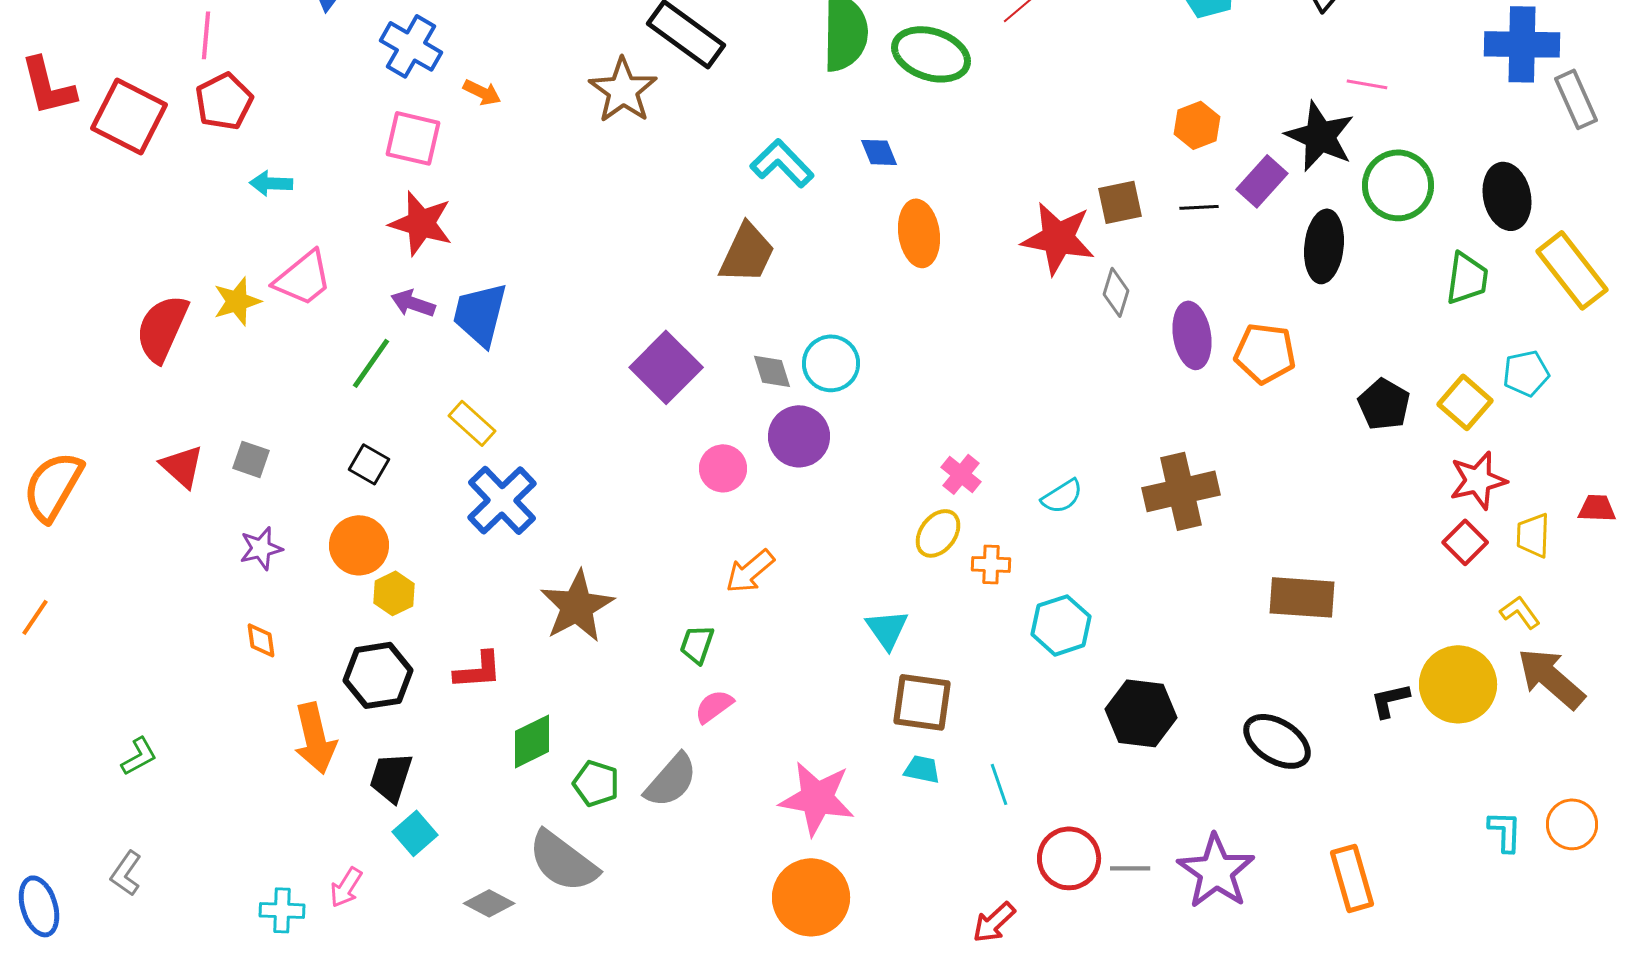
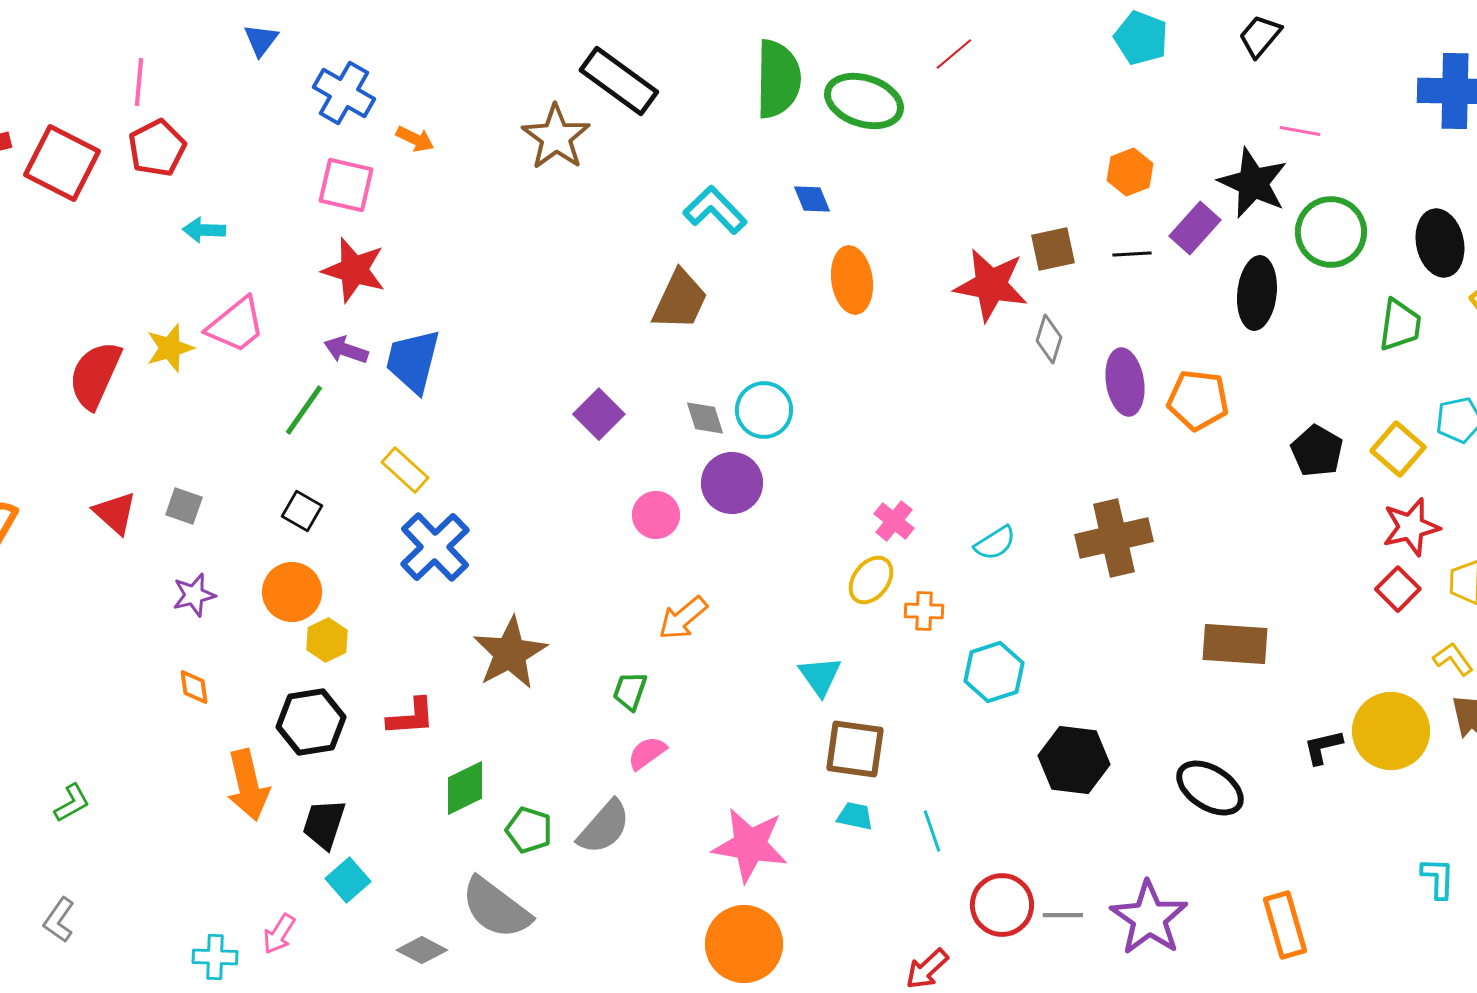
purple square: (666, 367) -> (599, 414), size x0.7

